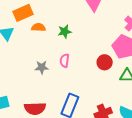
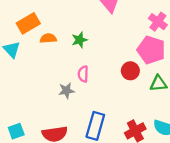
gray star: (42, 67) -> (66, 91), moved

